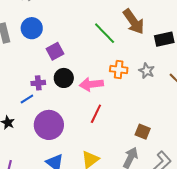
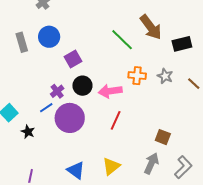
purple cross: (38, 83) -> (57, 91), turned -32
purple circle: (49, 125) -> (70, 118), moved

